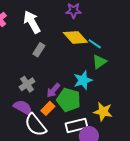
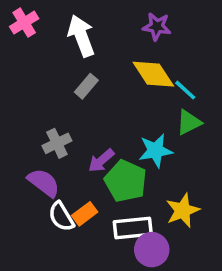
orange rectangle: (48, 108) -> (85, 214), moved
yellow star: (103, 112) -> (183, 210), turned 30
white semicircle: (36, 125) -> (61, 217), size x0.7

